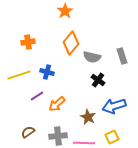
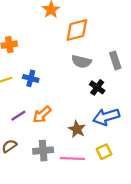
orange diamond: (71, 43) -> (77, 30), moved, turned 35
black cross: (98, 80) -> (97, 87), moved
purple line: (37, 96) -> (18, 116), moved

